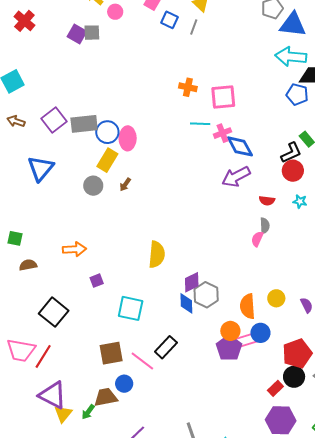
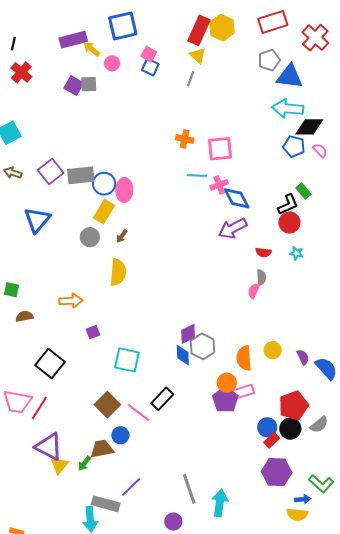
blue square: (170, 20) -> (150, 67), moved
yellow semicircle: (157, 254) -> (118, 272), moved
blue circle: (260, 333) -> (267, 427), moved
brown square: (111, 353) -> (107, 405), turned -35

